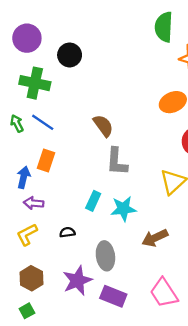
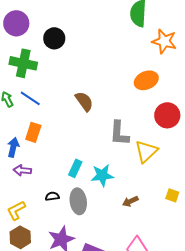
gray L-shape: (117, 162) -> (119, 133), moved
yellow L-shape: (27, 235) -> (16, 210), moved
brown arrow: (155, 238) -> (130, 201), size x0.7
gray ellipse: (105, 256) -> (78, 201), moved

